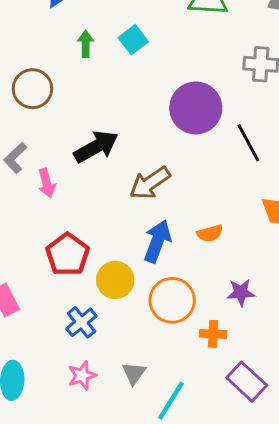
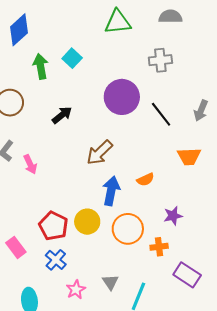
green arrow: (86, 44) -> (41, 66), size x1.4
black arrow: (96, 147) -> (62, 115), moved, size x0.7
red pentagon: (68, 255) -> (53, 226), moved
blue cross: (81, 322) -> (56, 260), moved

